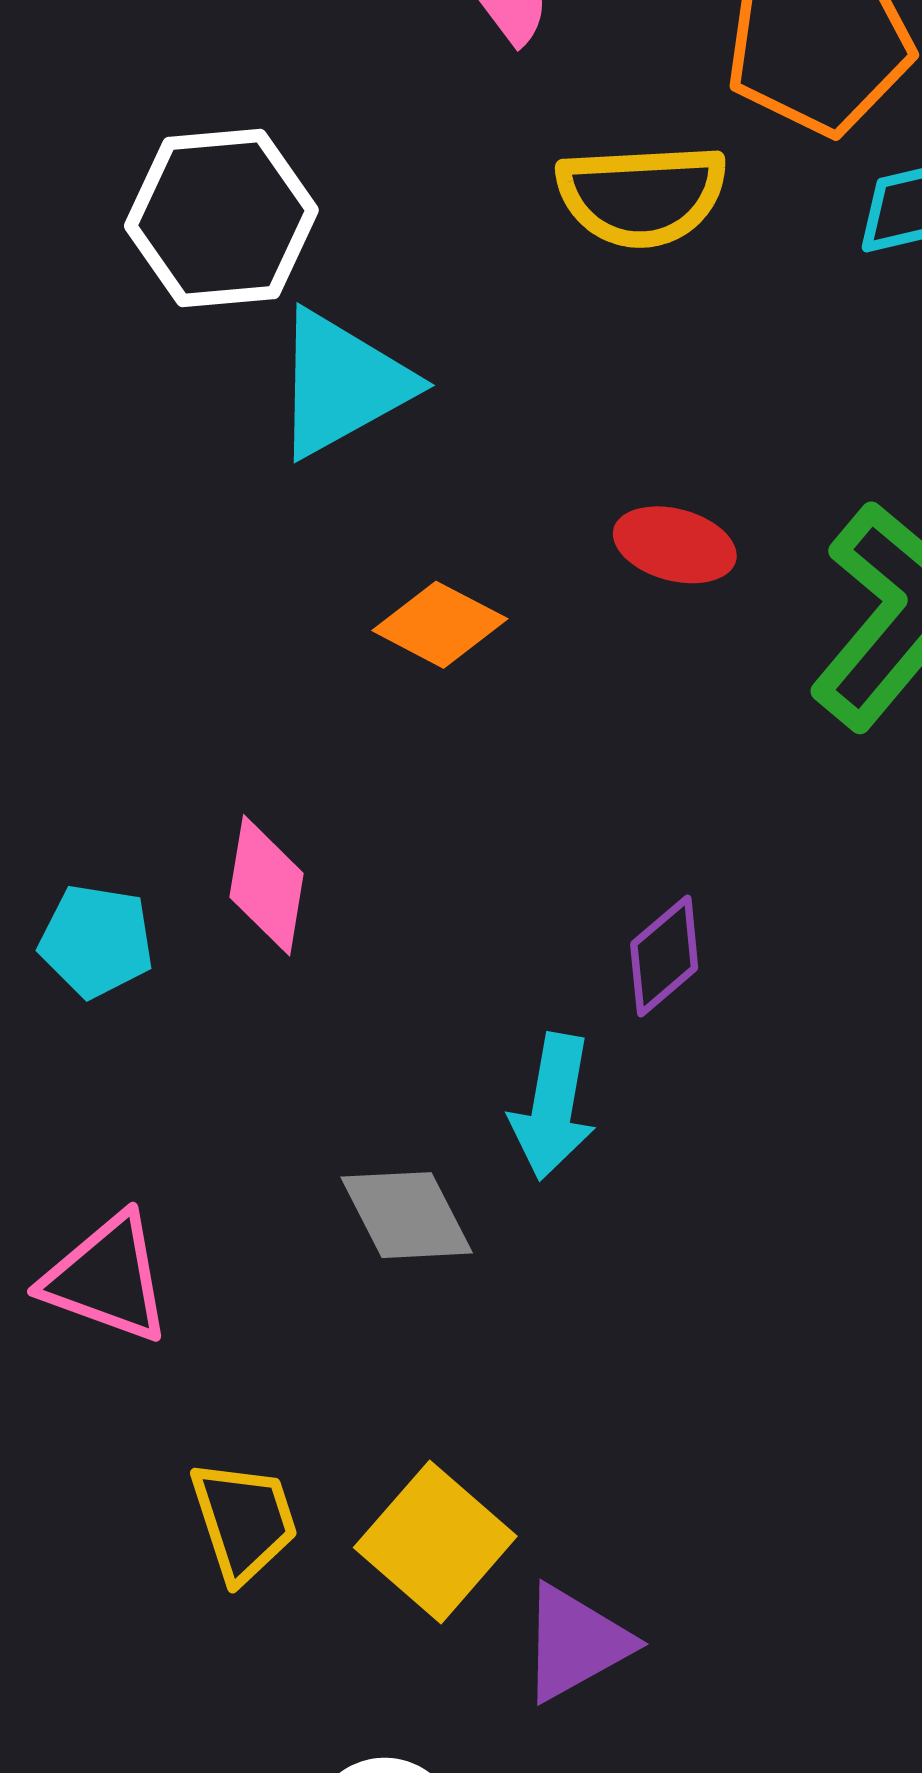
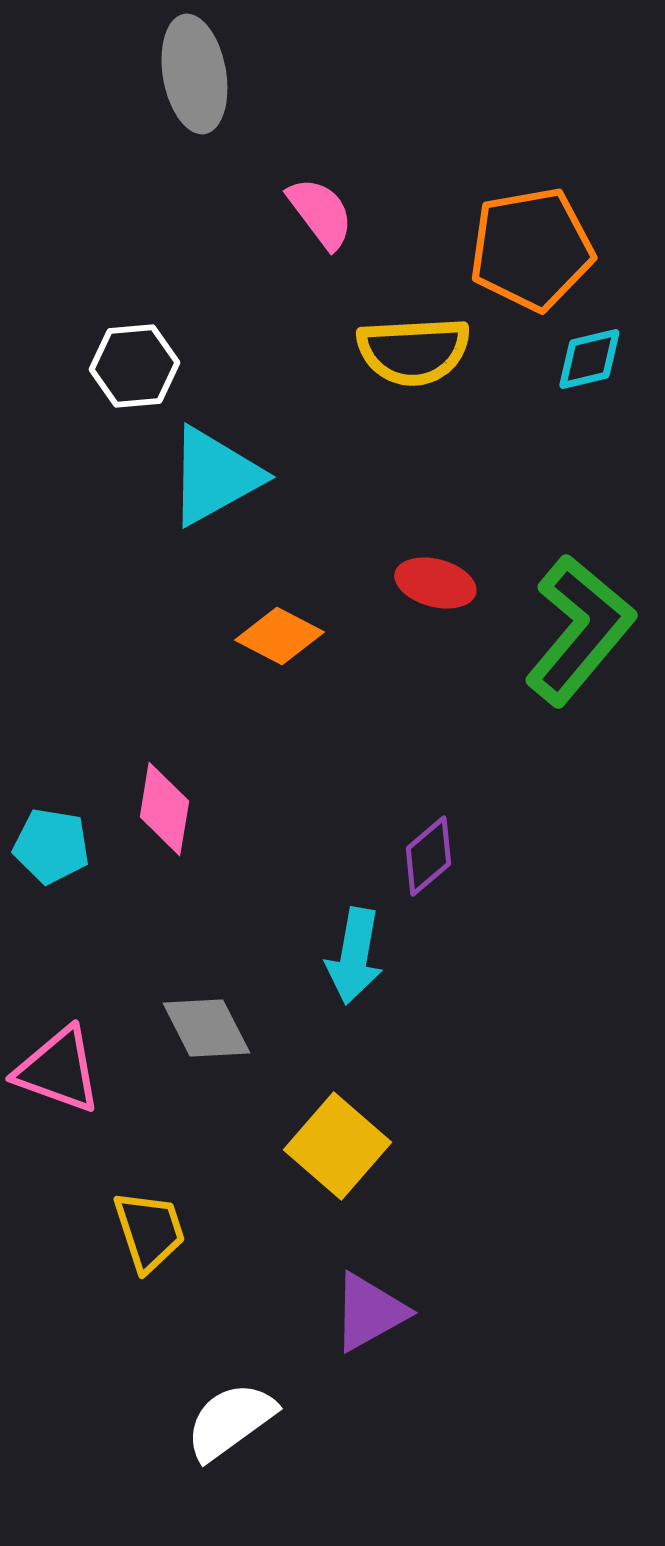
white hexagon: (221, 218) -> (134, 366), size x0.7
gray diamond: (407, 1215) -> (206, 1028), moved
yellow square: (435, 1542) -> (337, 1146), moved

